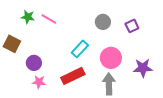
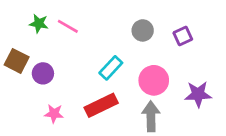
purple circle: (34, 63) -> (43, 73), moved

